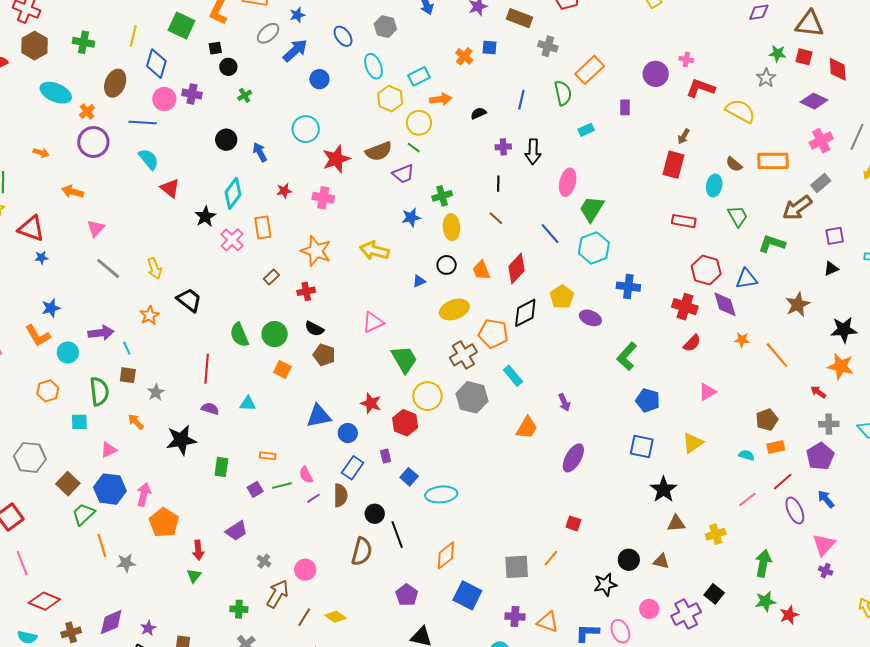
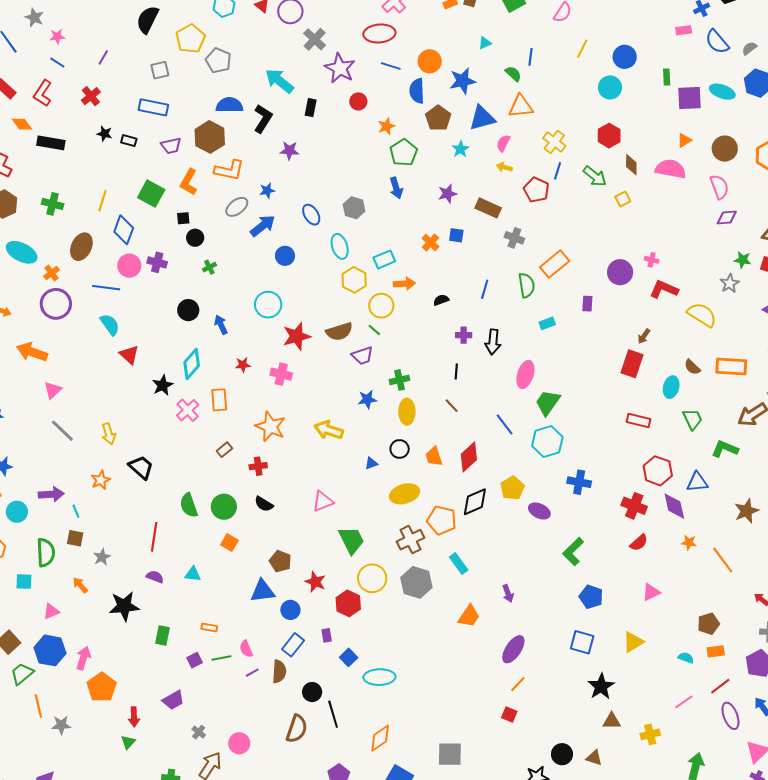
orange arrow: (73, 192) -> (32, 352), size x1.4
brown pentagon: (324, 355) -> (280, 561), moved
orange line: (551, 558) -> (518, 684), moved

